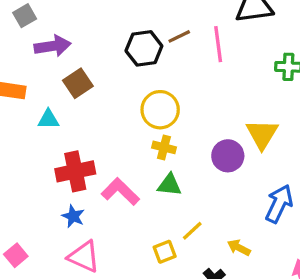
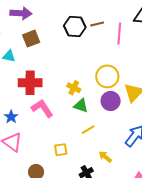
yellow circle: (160, 110) -> (107, 76), moved
red cross: (75, 171) -> (30, 83), moved
green triangle: (169, 185) -> (81, 106), moved
yellow line: (192, 231) -> (88, 130), moved

